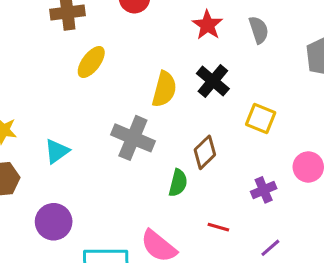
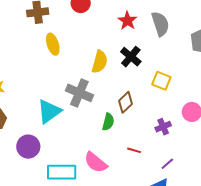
gray semicircle: (259, 30) -> (160, 24), size x1.4
yellow ellipse: (91, 62) -> (53, 44), turned -55
cyan triangle: (57, 151) -> (49, 111), moved, size x1.5

